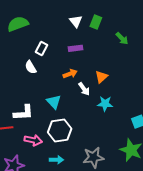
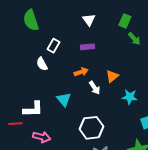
green rectangle: (96, 22) -> (125, 21), moved
green semicircle: (18, 24) -> (31, 20), turned -90
cyan star: (105, 104) -> (130, 97), moved
white hexagon: (60, 131) -> (91, 128), moved

